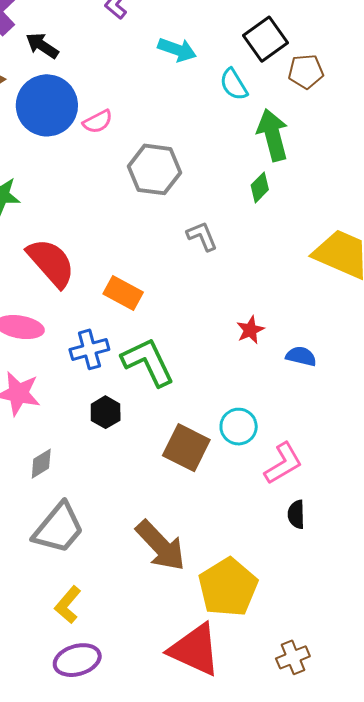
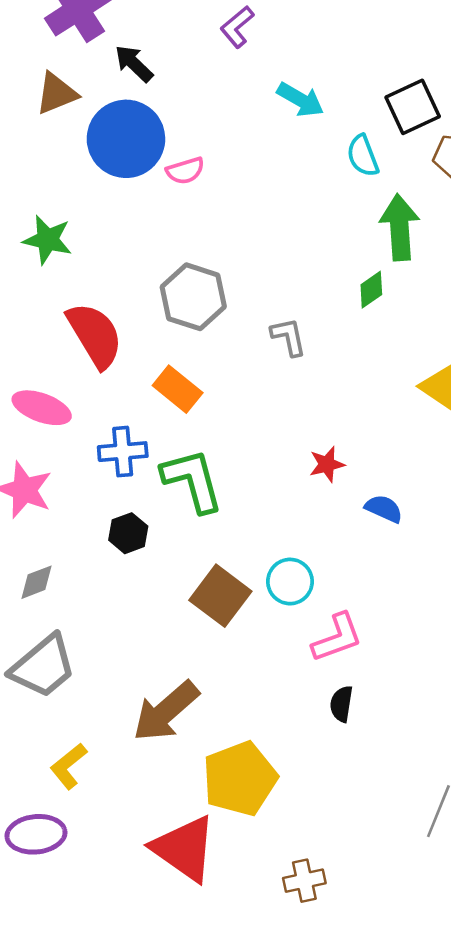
gray hexagon: (155, 169) -> (193, 297), moved
brown arrow: (161, 546) -> (166, 711), turned 82
yellow L-shape: (68, 605) -> (69, 766), moved

